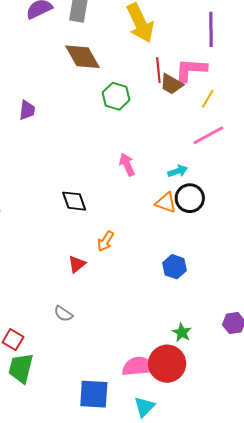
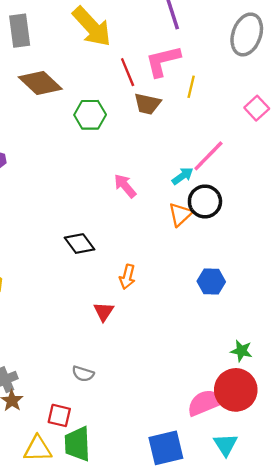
brown trapezoid: (171, 84) -> (147, 104), moved
pink line: (208, 135) -> (208, 156), moved
orange triangle: (166, 203) -> (180, 214), turned -45
gray semicircle: (63, 314) -> (83, 374), moved

